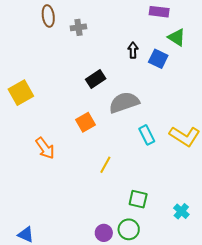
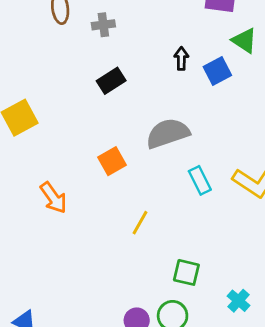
blue square: (158, 59) -> (217, 71), turned 36
black rectangle: (96, 79) -> (111, 81), moved
cyan cross: (181, 211) -> (238, 301), moved

